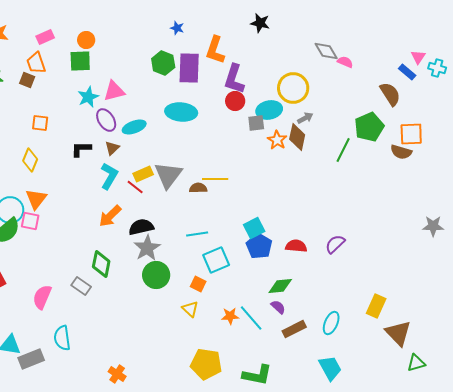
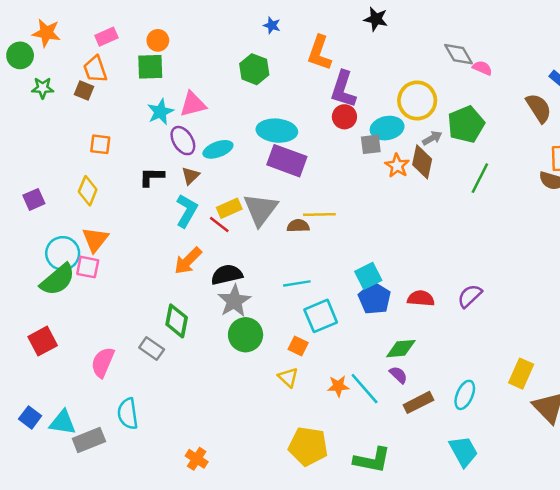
purple rectangle: (189, 68) -> (287, 161), moved, turned -72
green pentagon: (369, 127) -> (466, 124), moved

